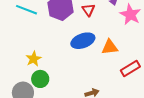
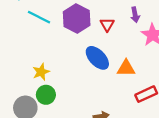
blue ellipse: (83, 41) -> (97, 58), turned 60

